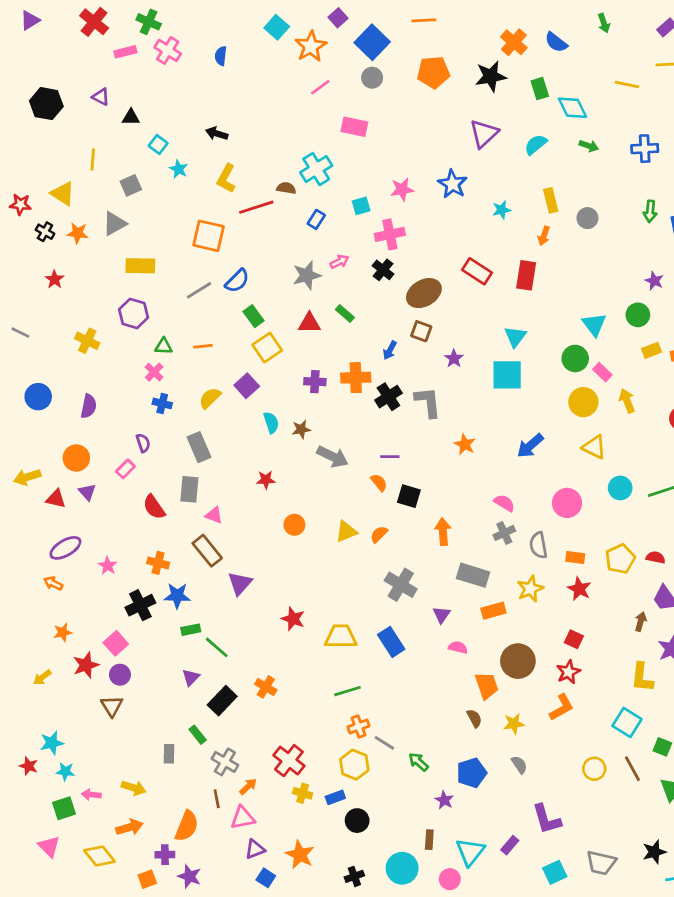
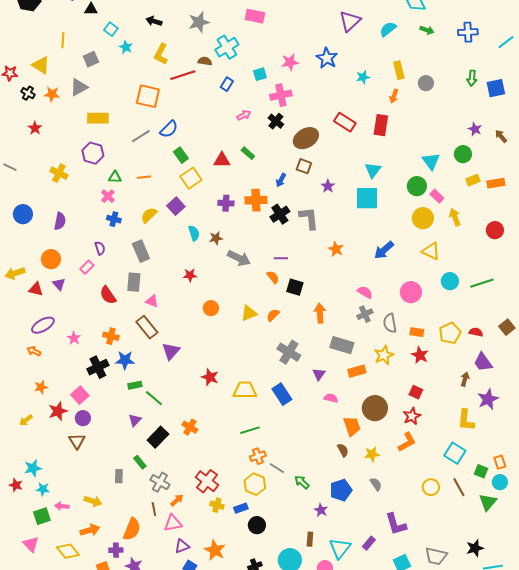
gray star: (307, 275) -> (199, 22), moved

